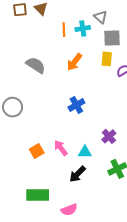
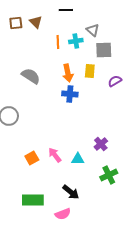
yellow rectangle: (107, 59) -> (90, 71), moved
orange arrow: (74, 62) -> (68, 73), turned -48
blue cross: (76, 105) -> (70, 94), moved, turned 35
black arrow: (78, 174) -> (71, 192), moved, turned -96

